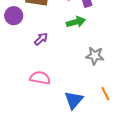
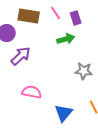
purple arrow: (41, 39) -> (21, 56), moved, size x1.5

